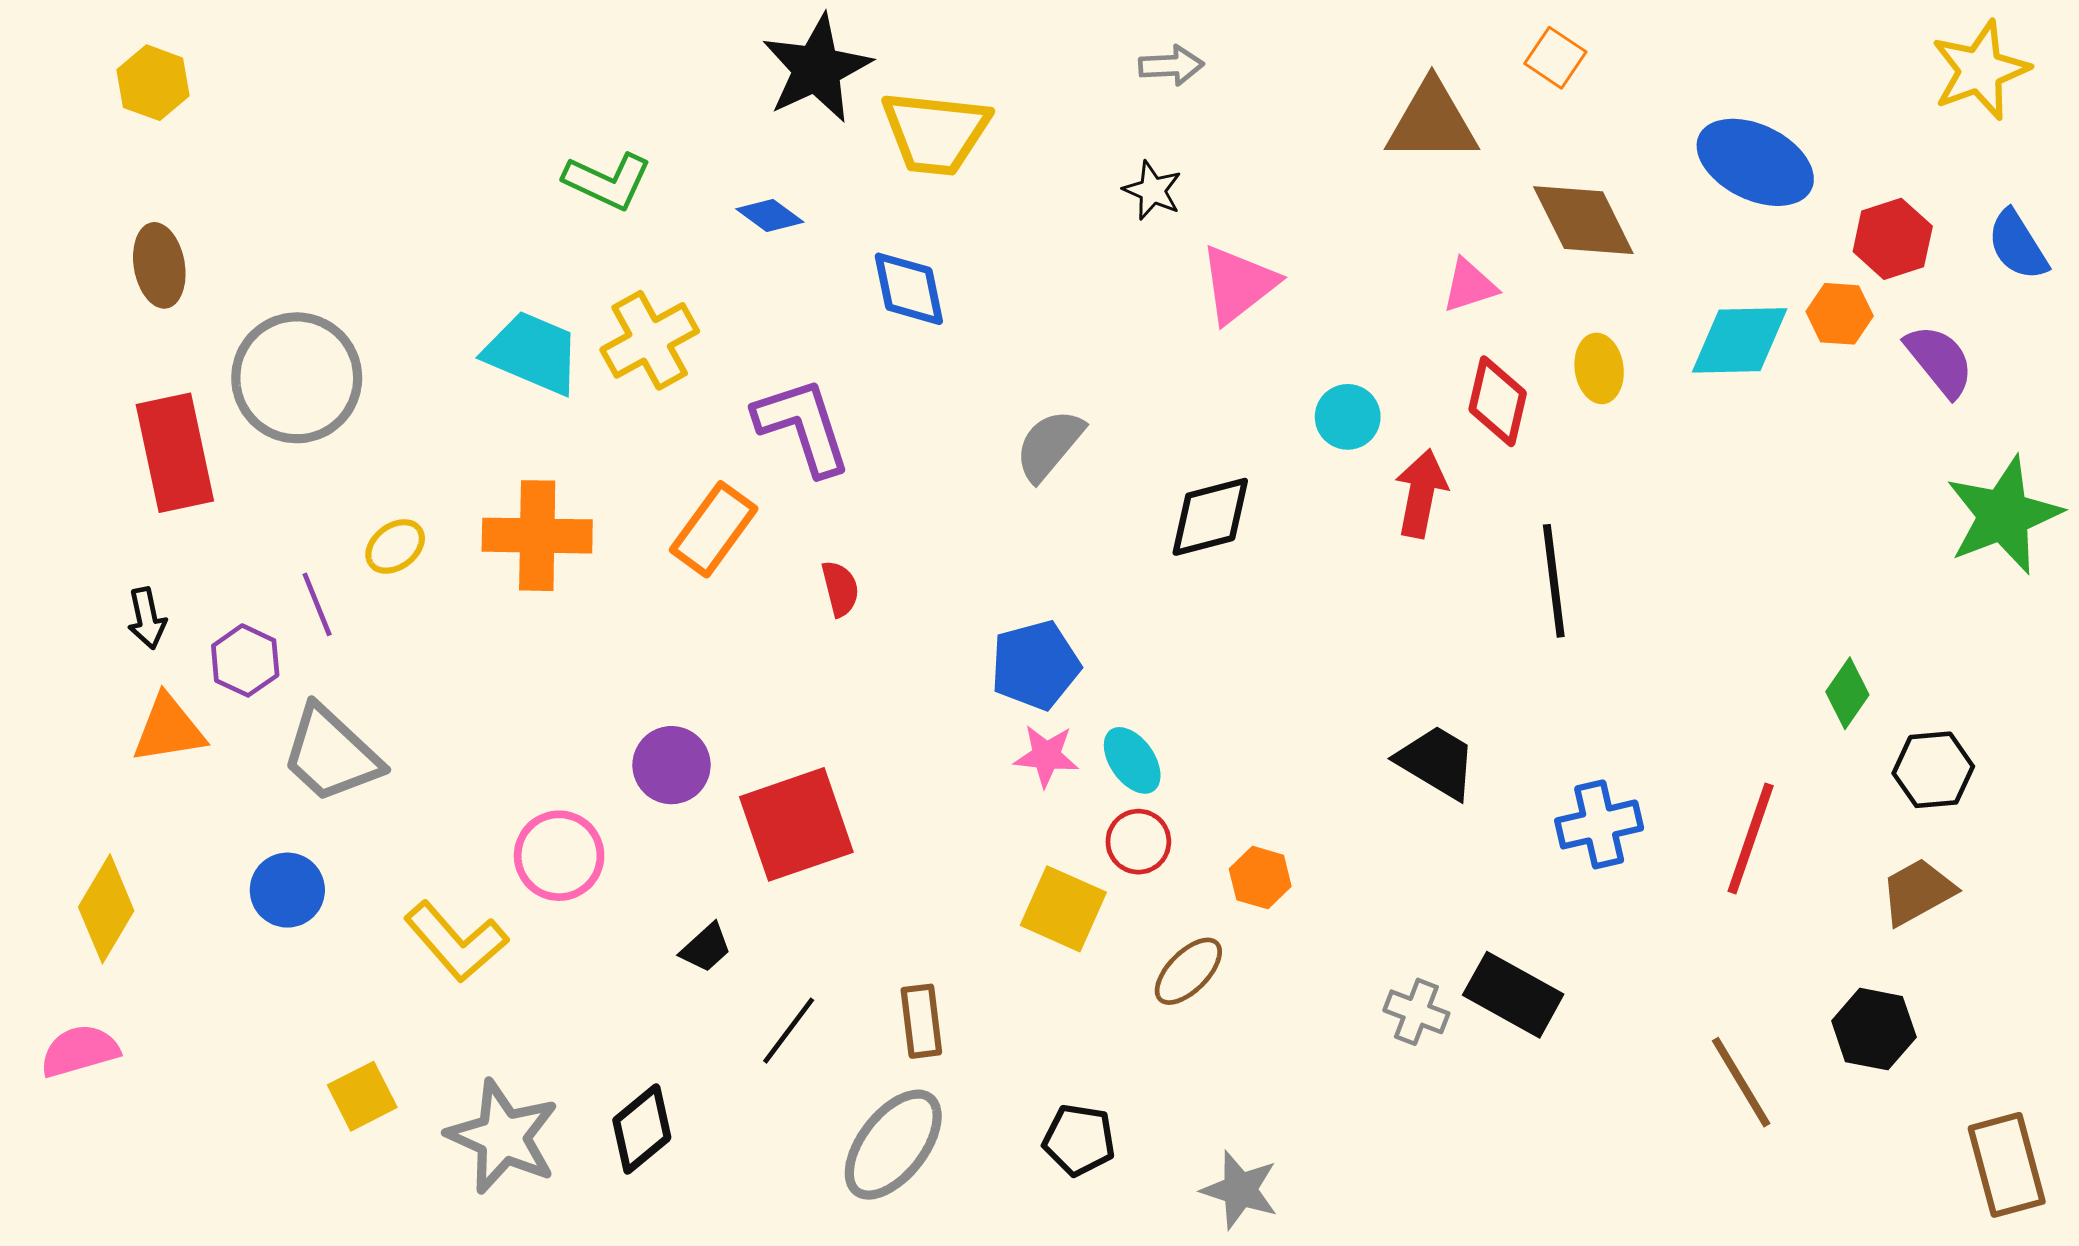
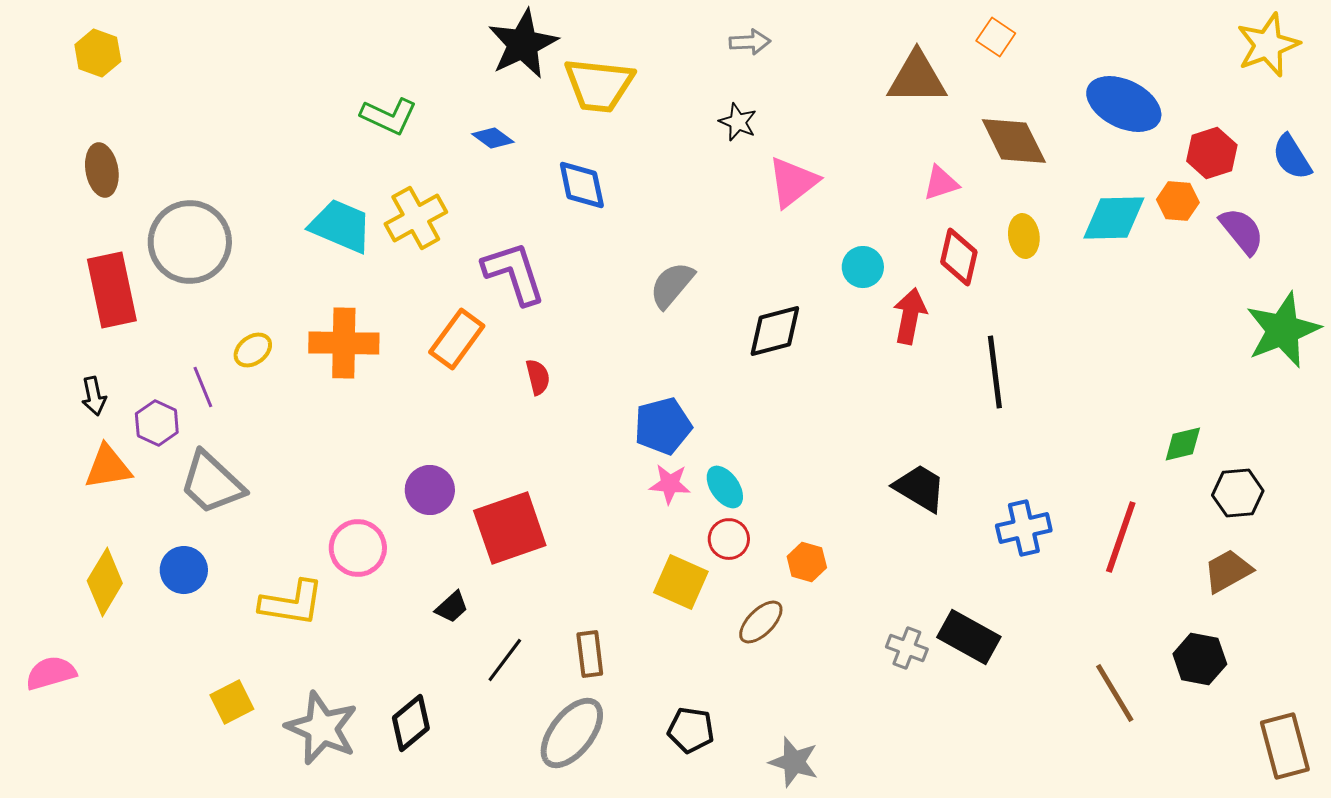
green diamond: (1847, 693) -> (1183, 444), turned 42
yellow diamond: (106, 909) -> (105, 582), moved
yellow L-shape: (456, 942) -> (292, 603), turned -40

